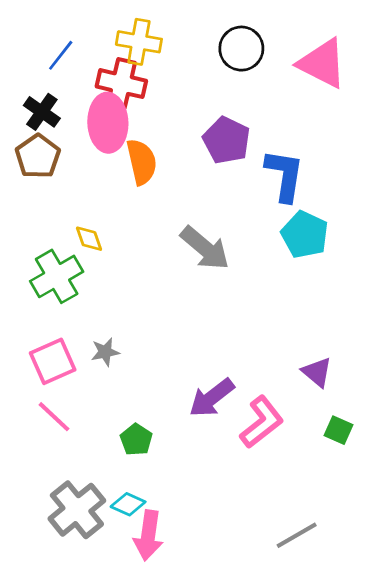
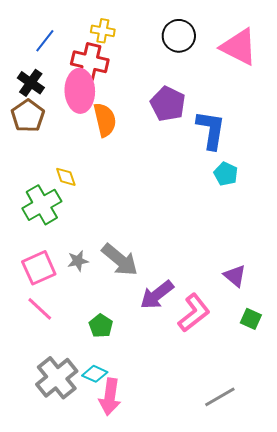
yellow cross: (139, 42) -> (103, 31), size x0.7
cyan pentagon: (305, 235) -> (226, 174), size x0.7
gray arrow: (205, 248) -> (120, 260), moved

